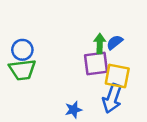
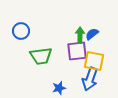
blue circle: (22, 50) -> (21, 31), moved
green trapezoid: (22, 70) -> (41, 56), moved

